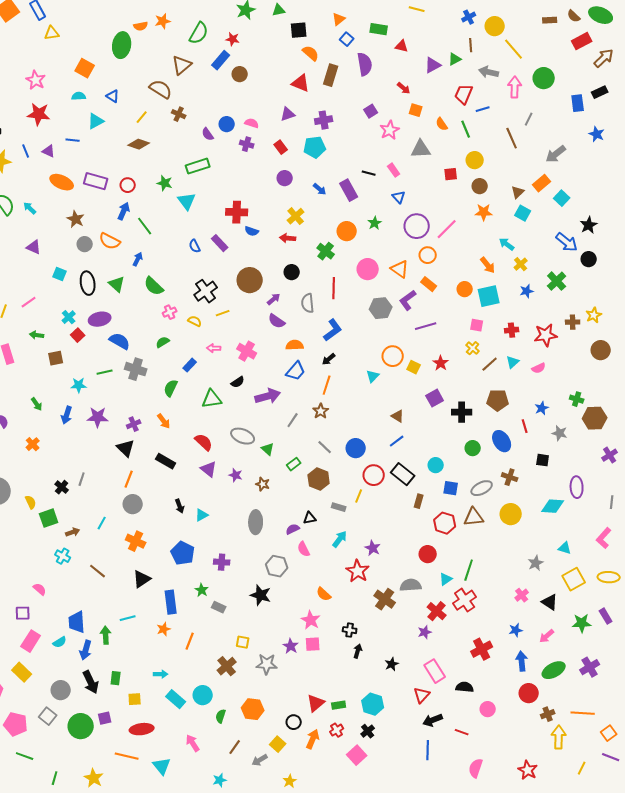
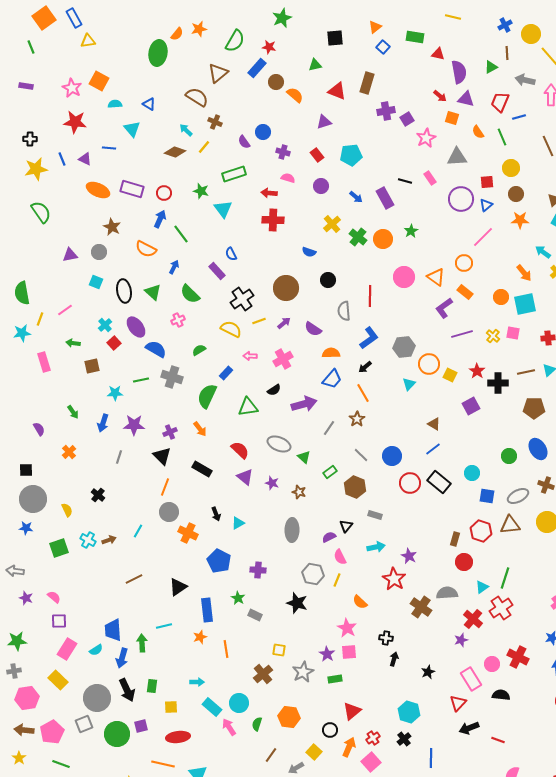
green triangle: (279, 10) -> (315, 65), moved
orange semicircle: (141, 26) -> (177, 34), turned -40
orange semicircle: (311, 53) -> (295, 95), moved
purple semicircle: (365, 64) -> (459, 72), moved
purple triangle: (433, 65) -> (466, 99), moved, turned 42
orange square: (85, 68) -> (99, 81), moved
yellow line: (142, 117) -> (204, 147), moved
purple cross: (324, 120) -> (386, 111), moved
cyan triangle: (96, 121) -> (132, 129), turned -42
pink semicircle: (252, 123) -> (288, 178), moved
blue triangle: (399, 197) -> (486, 205), moved, turned 32
cyan arrow: (30, 208) -> (186, 130), moved
purple circle: (417, 226) -> (461, 199), moved
blue semicircle: (252, 231) -> (309, 252), moved
red arrow: (288, 238) -> (269, 193), moved
purple rectangle: (220, 243) -> (217, 271), moved
gray circle: (85, 244) -> (99, 252), moved
purple triangle: (34, 247) -> (70, 255), turned -35
green cross: (326, 251) -> (358, 237), moved
purple arrow: (274, 299) -> (284, 323), moved
gray hexagon: (381, 308) -> (404, 347), moved
pink cross: (170, 312) -> (178, 320), moved
purple ellipse: (100, 319) -> (136, 327), turned 65
yellow semicircle: (195, 321) -> (231, 329), size x1.5
yellow cross: (473, 348) -> (493, 336), moved
pink cross: (247, 351) -> (283, 359), turned 30
brown line: (490, 364) -> (526, 372), turned 30
orange line: (327, 385) -> (363, 393), turned -48
green semicircle: (171, 388) -> (207, 396), size x1.4
black cross: (462, 412) -> (498, 383), moved
gray line: (82, 479) -> (119, 457), moved
yellow line: (359, 496) -> (337, 580), moved
brown rectangle: (419, 501) -> (455, 539), moved
green square: (49, 518) -> (59, 548), moved
black triangle: (310, 518) -> (346, 526), turned -40
cyan arrow: (340, 539) -> (376, 547), turned 42
orange cross: (136, 541) -> (188, 533), moved
cyan cross: (63, 556) -> (88, 540), moved
brown line: (98, 571) -> (134, 579), turned -66
pink semicircle: (40, 589) -> (54, 597), moved
orange line: (190, 641) -> (226, 649), turned -30
red cross: (482, 649) -> (518, 657), turned -35
gray star: (267, 664) -> (303, 672), turned -30
gray circle: (61, 690) -> (97, 698), size x1.4
green rectangle: (339, 705) -> (335, 679), moved
pink circle: (488, 709) -> (492, 664), moved
gray square: (48, 716) -> (84, 724), turned 30
pink pentagon: (16, 724) -> (52, 732), turned 30
pink arrow: (193, 743) -> (229, 727), moved
blue line: (428, 750) -> (431, 758), moved
pink square: (357, 755) -> (371, 762), moved

